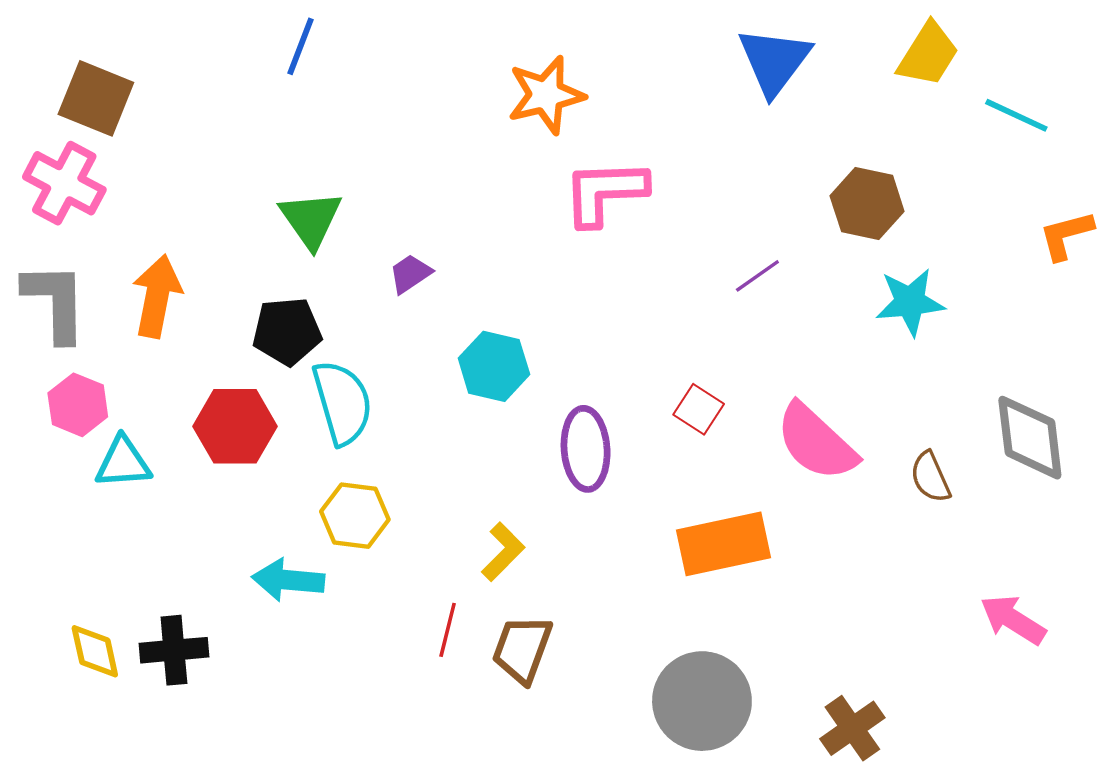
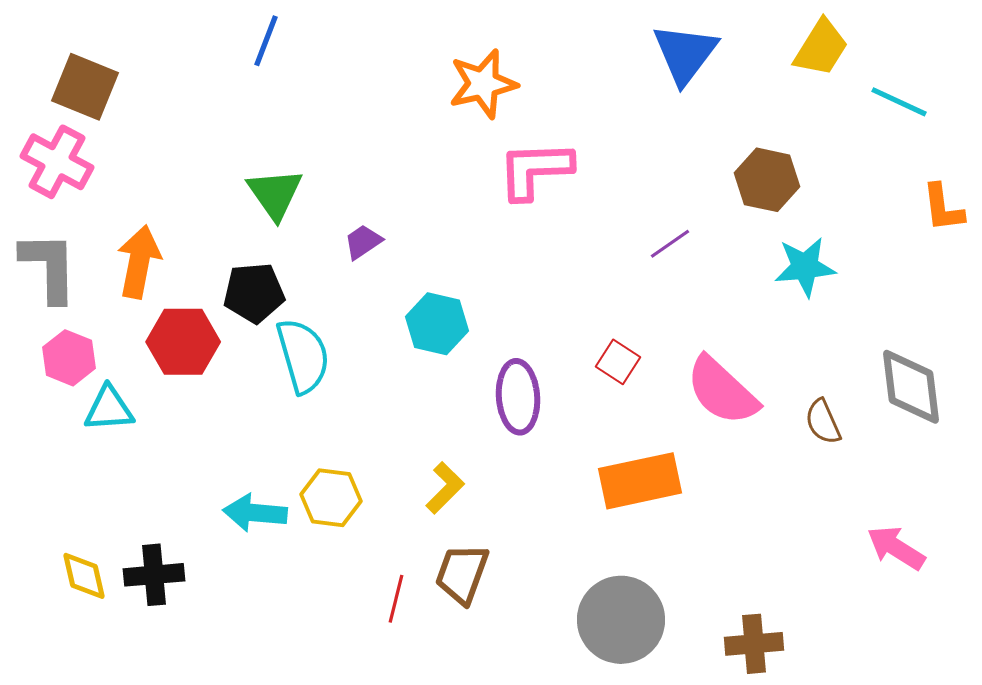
orange L-shape: (1066, 235) -> (943, 208), turned -82
red hexagon: (235, 426) -> (183, 342), moved
yellow hexagon: (355, 516) -> (331, 498), moved
red line: (448, 630) -> (396, 599), moved
brown cross: (852, 728) -> (754, 644), turned 30

